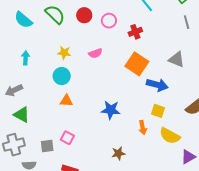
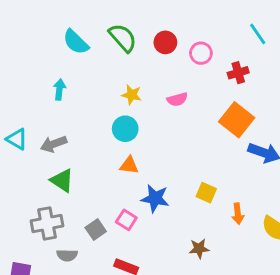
cyan arrow: (25, 58) -> (59, 89), moved
blue star: (111, 110) -> (155, 198), moved
yellow square: (158, 111) -> (206, 193), moved
gray square: (47, 146) -> (96, 229), turned -32

